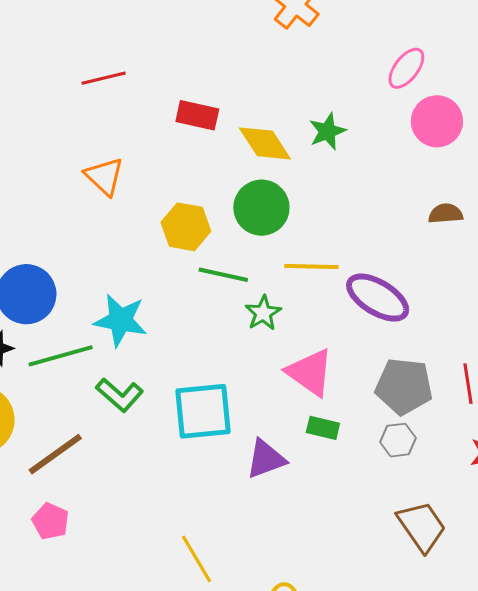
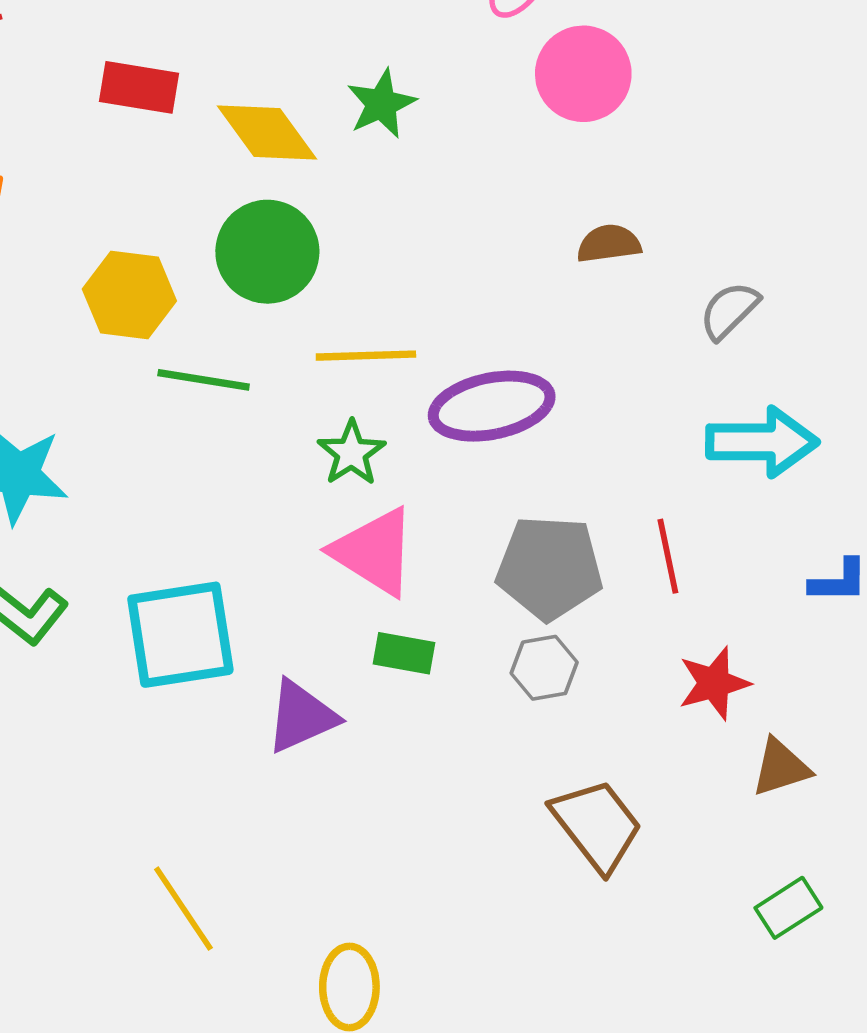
purple ellipse: (378, 298) -> (492, 406), turned -40
green star: (263, 313) -> (351, 453), moved

